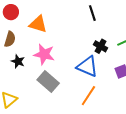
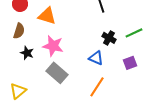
blue triangle: (87, 66) -> (96, 58), size x0.7

